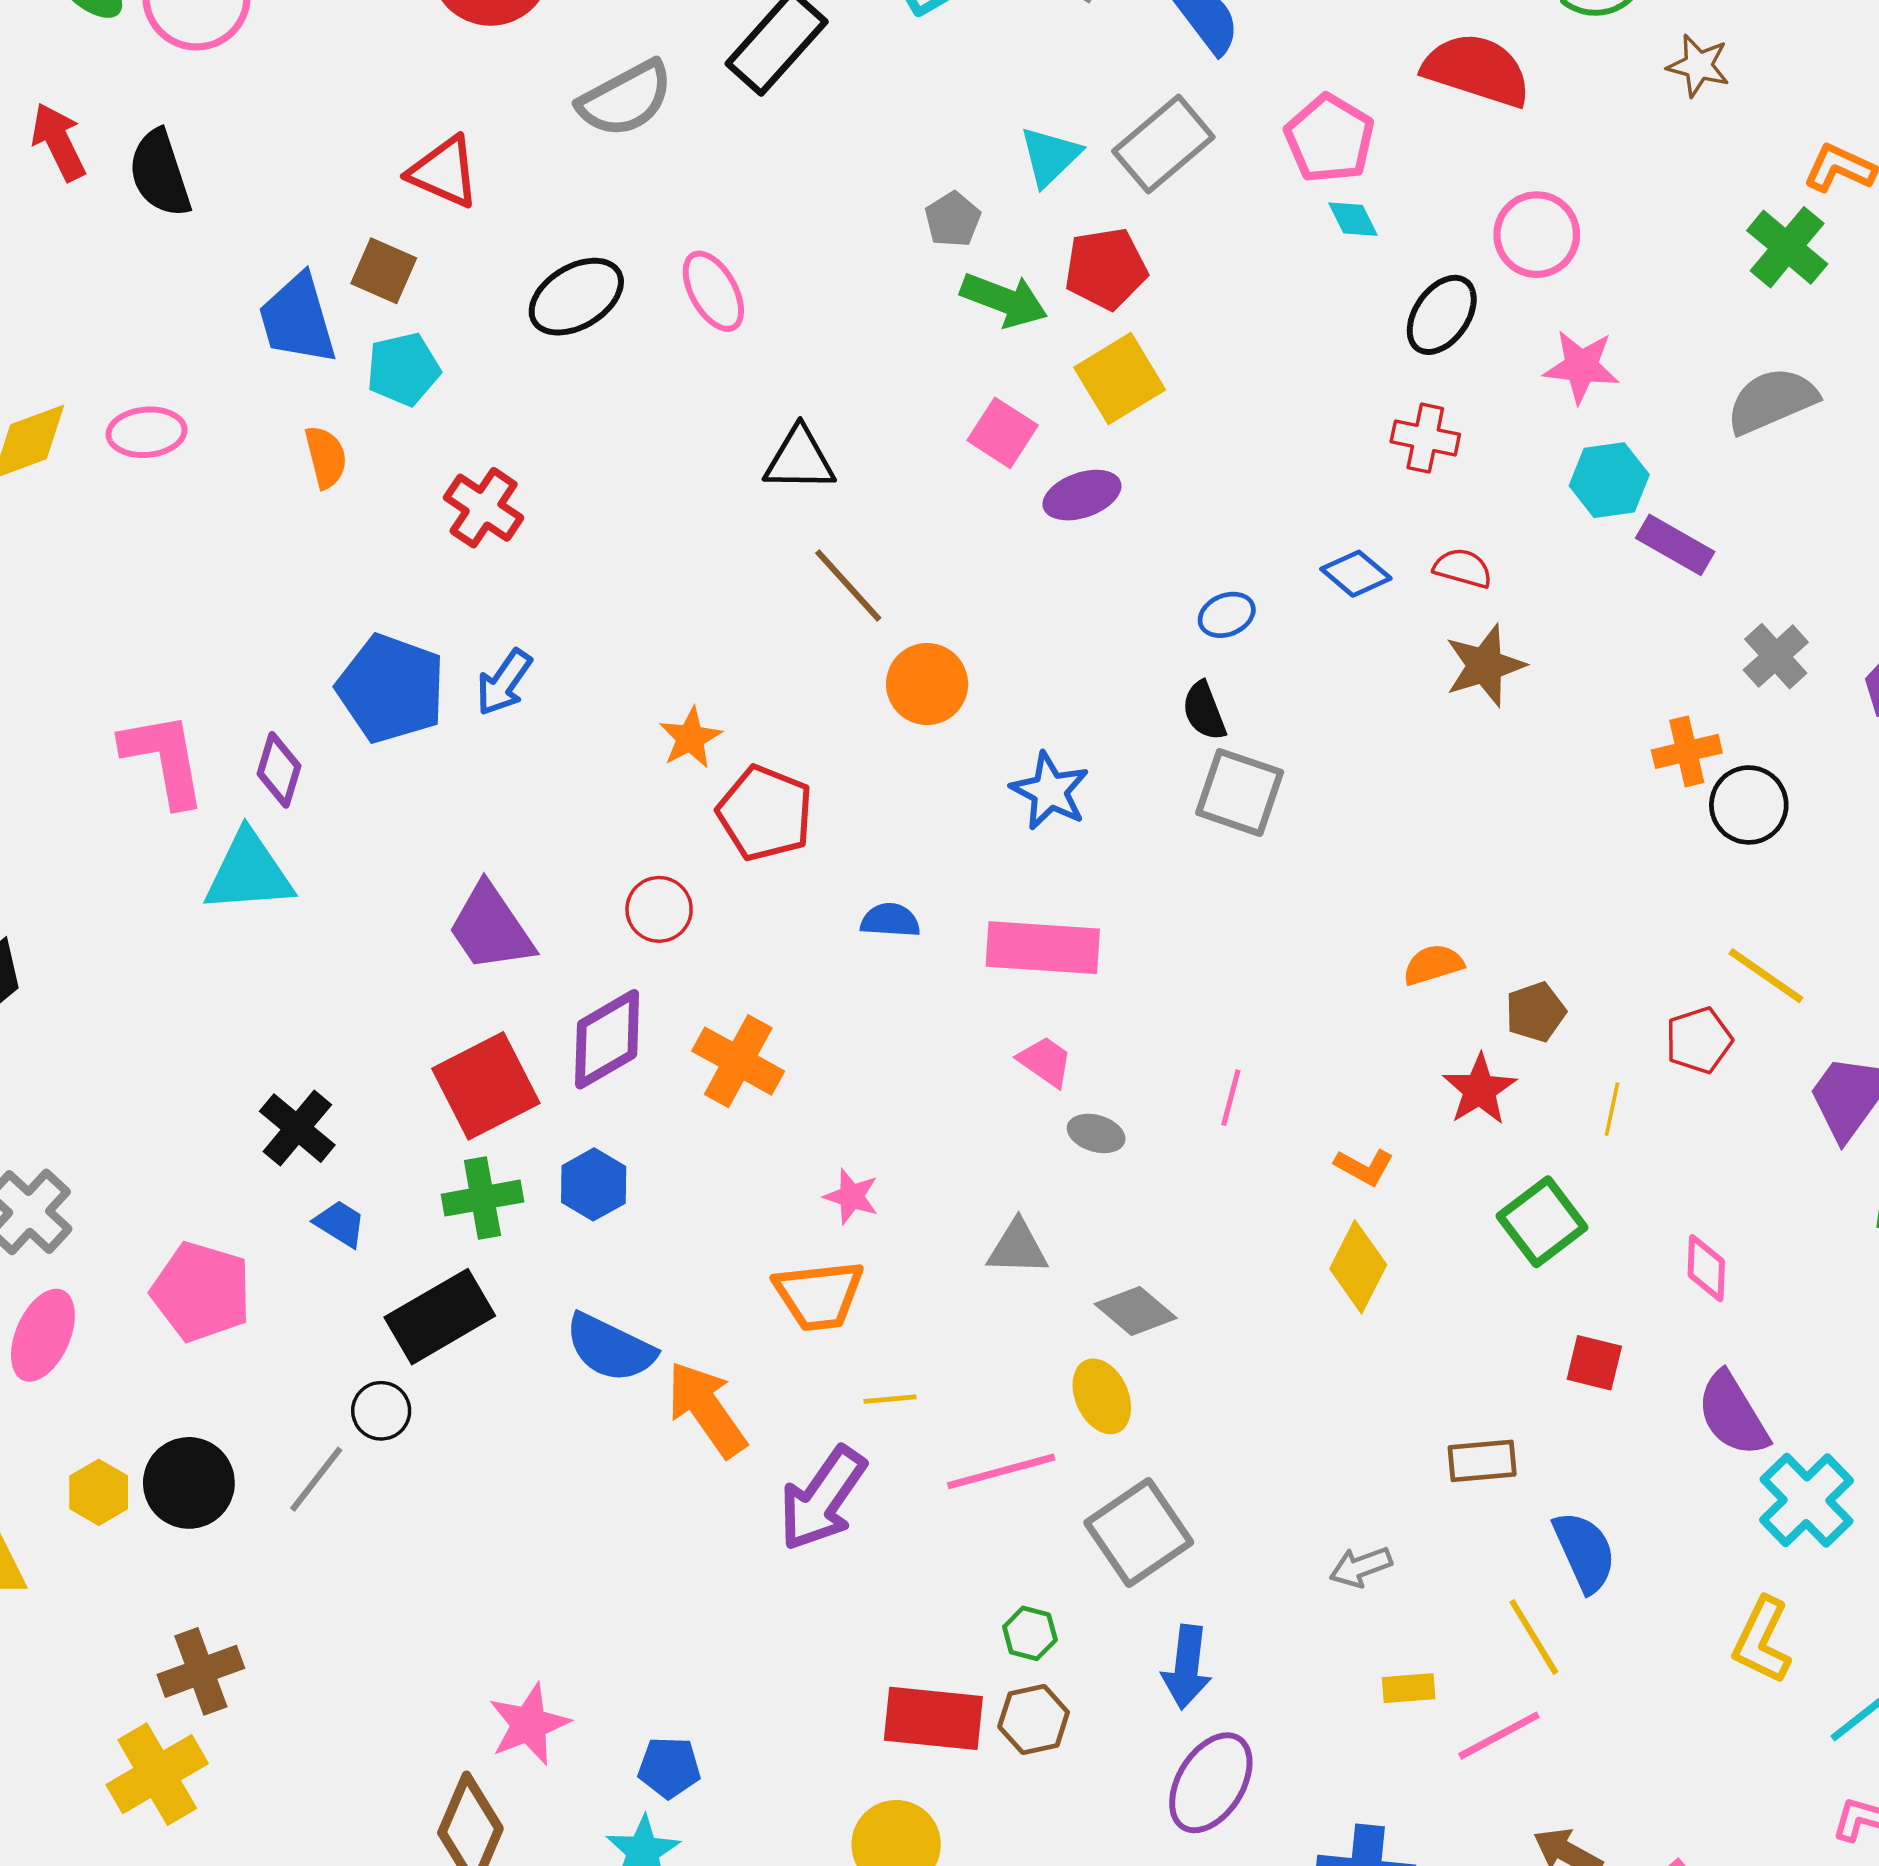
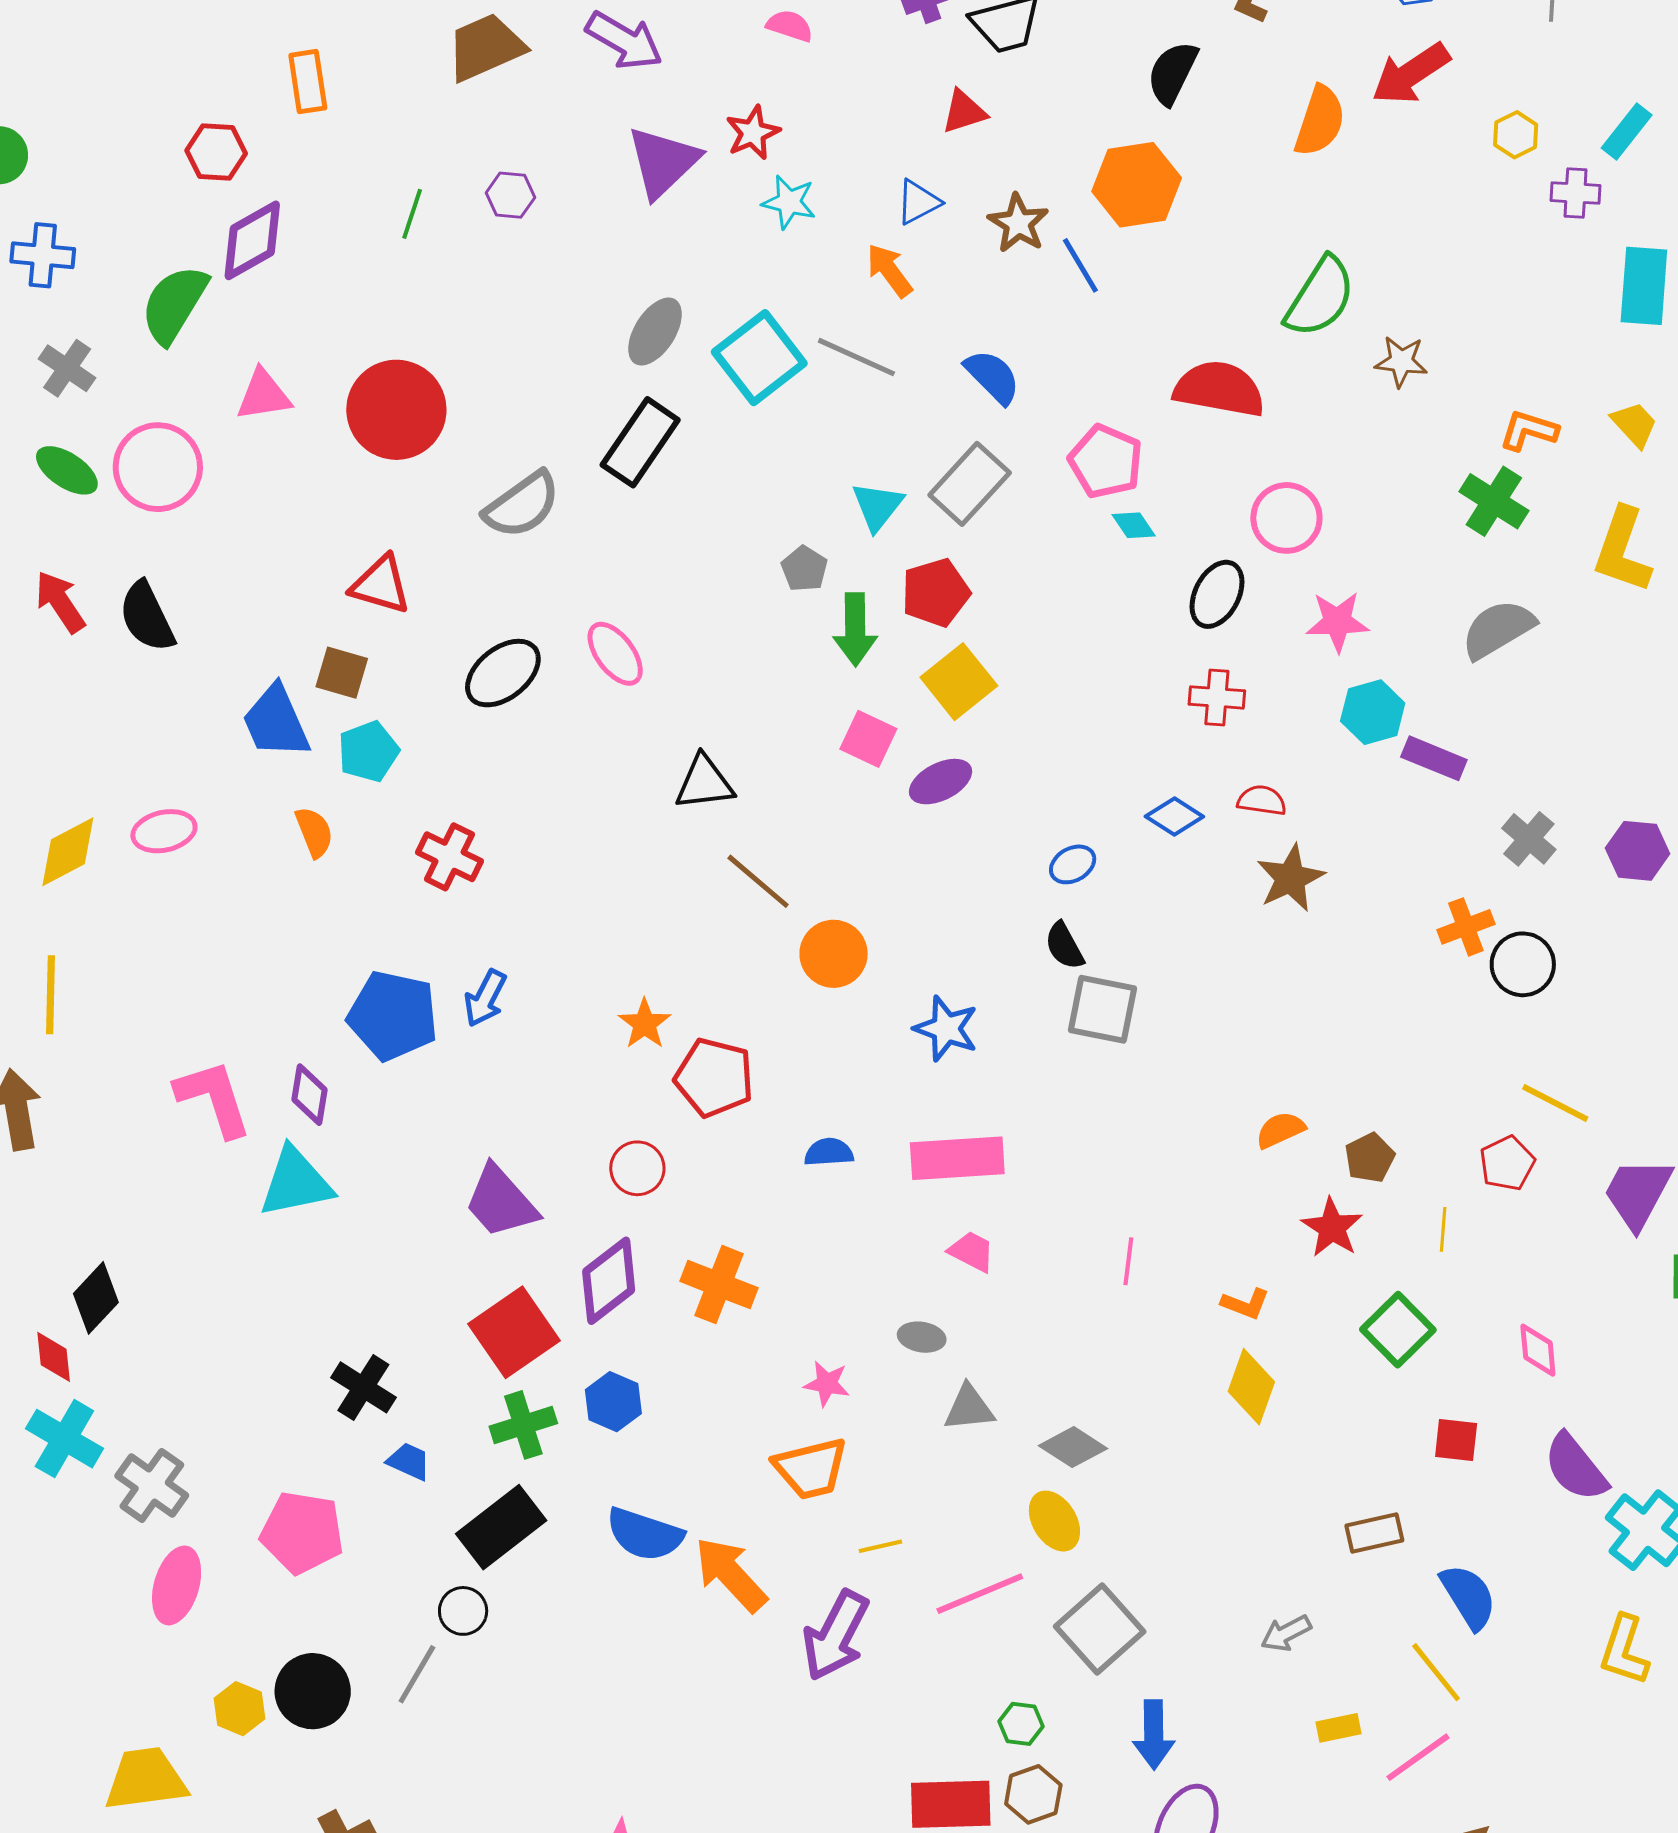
green arrow: (1004, 300) -> (855, 629), turned 76
gray ellipse: (1096, 1133) -> (922, 1337), moved

